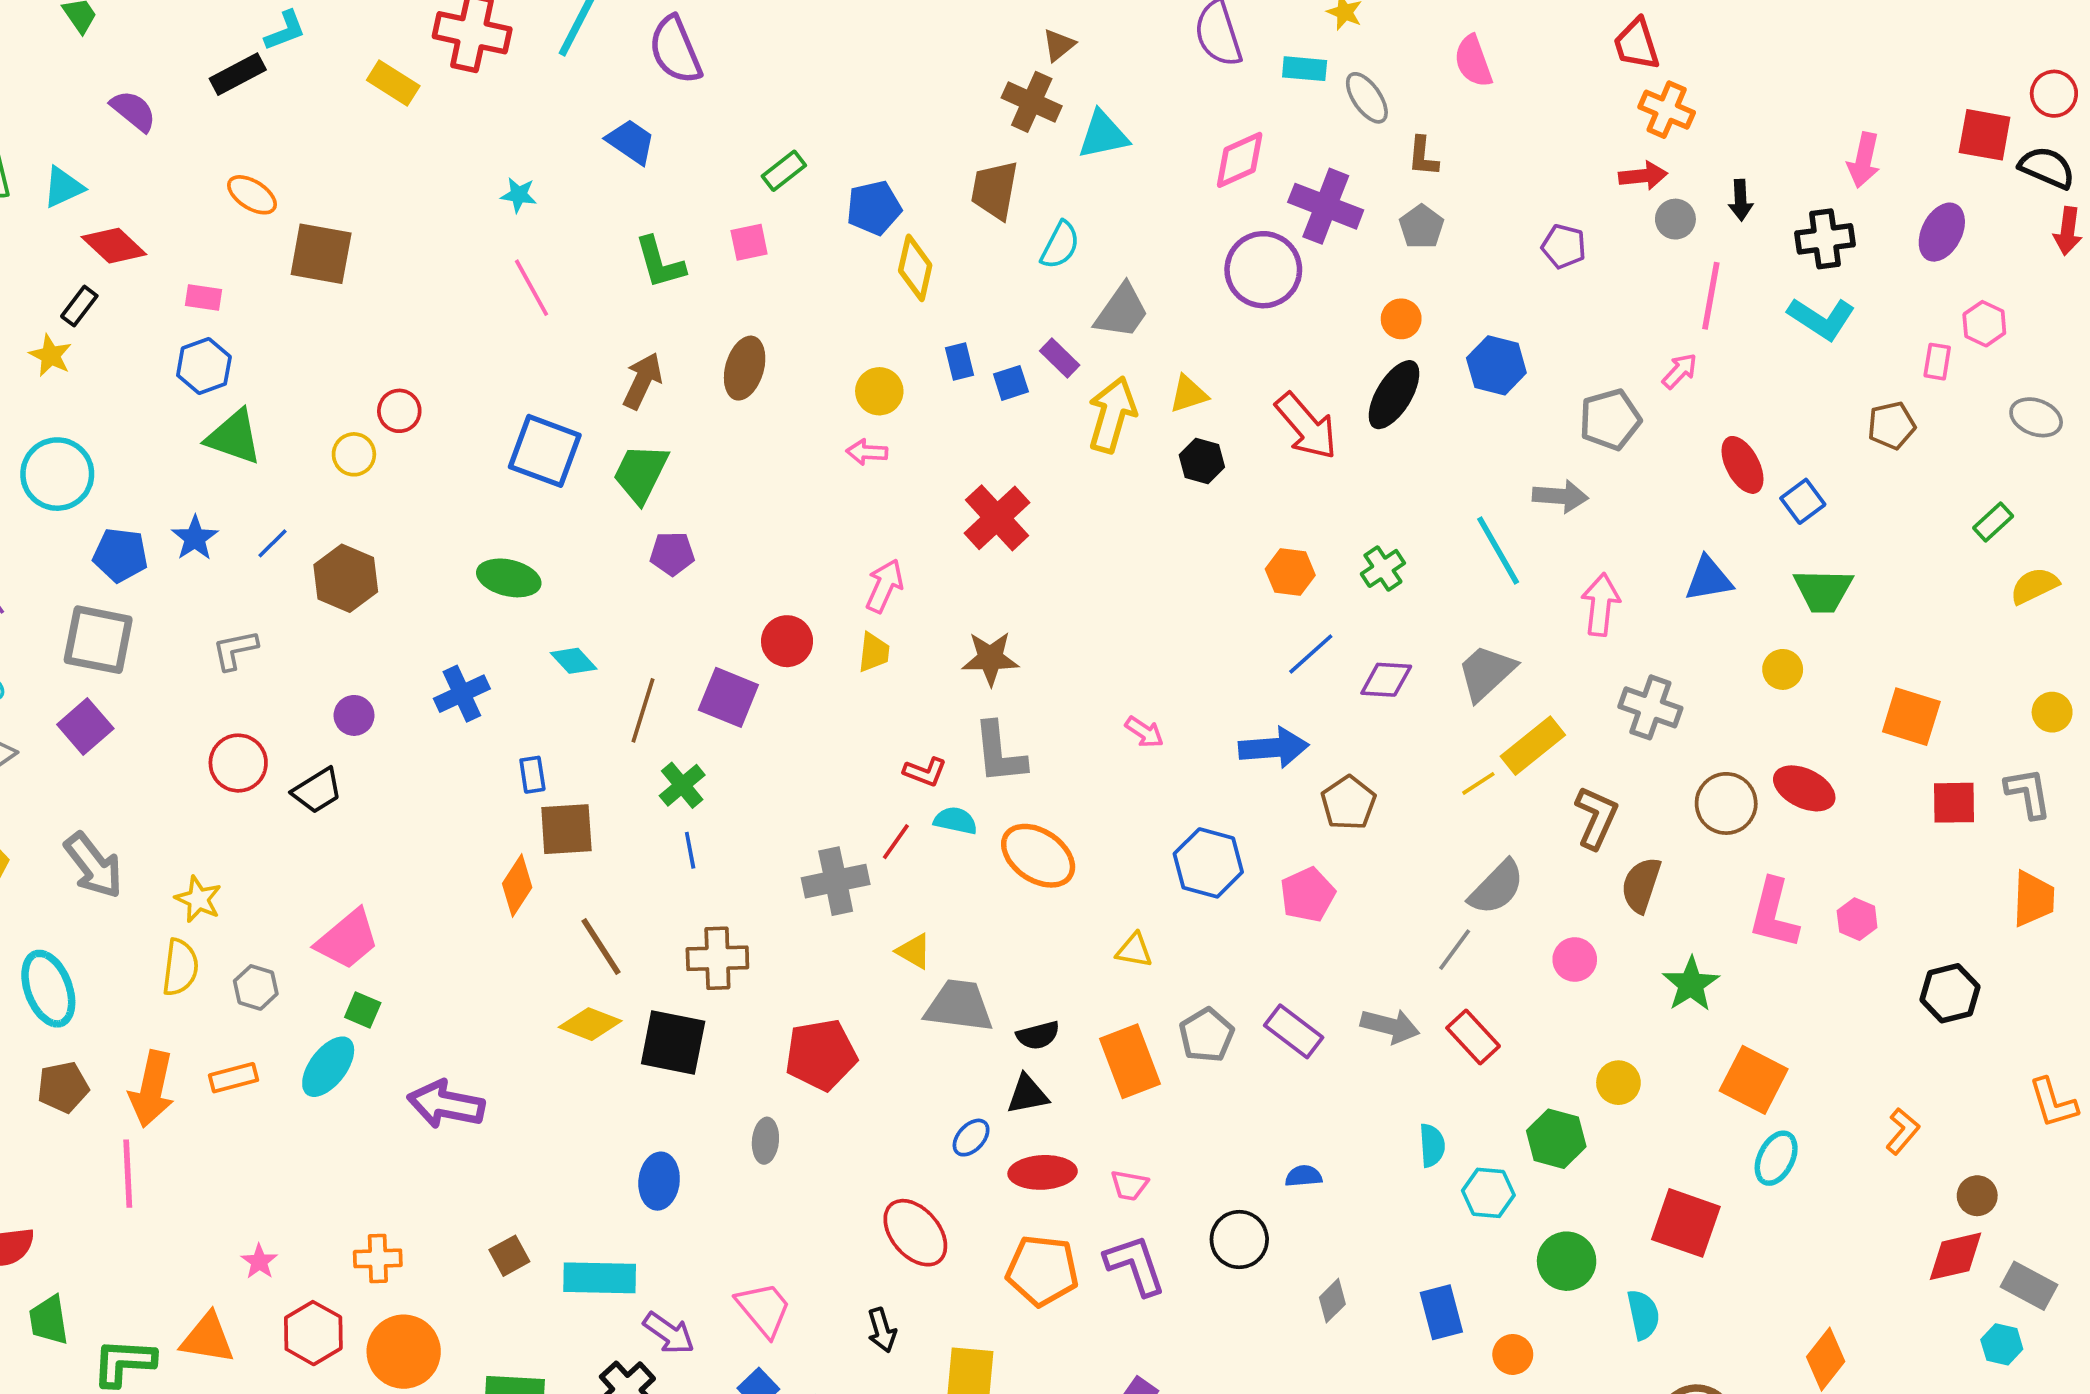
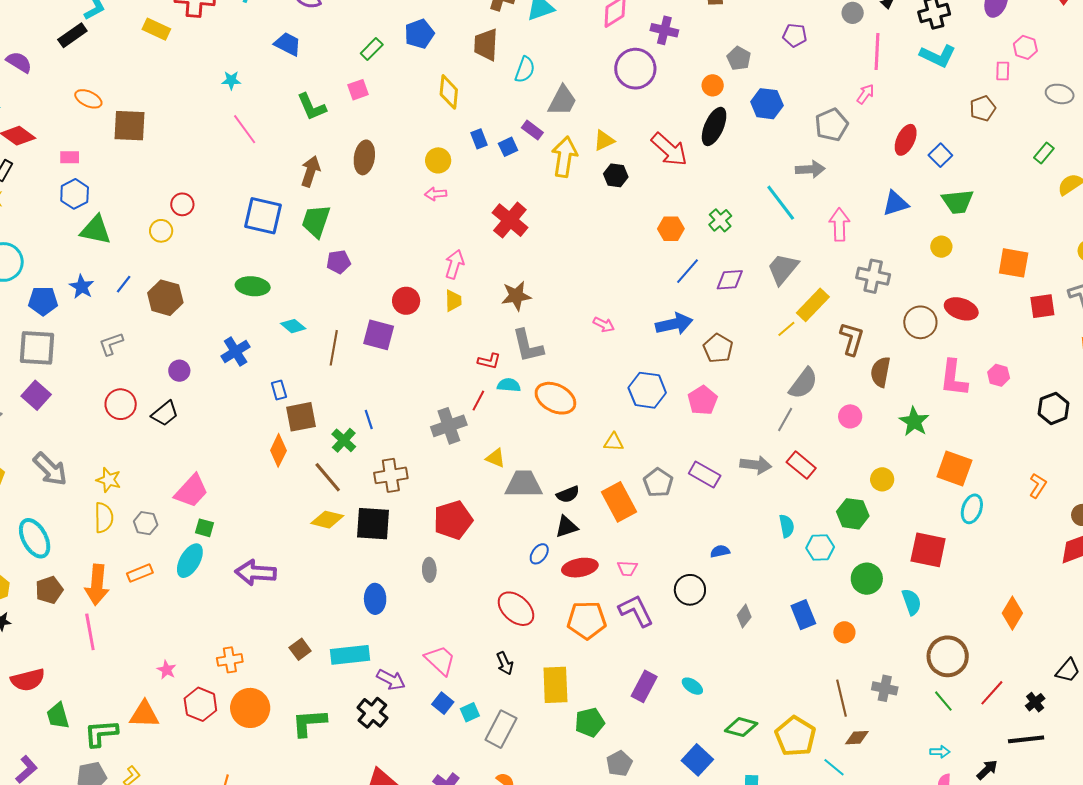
purple cross: (1326, 206) -> (664, 30), size x0.7
blue pentagon: (874, 208) -> (419, 34), moved
gray pentagon: (1422, 227) -> (739, 58), moved
red ellipse: (1742, 465) -> (906, 140), turned 60
green cross: (682, 785) -> (344, 440), moved

